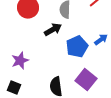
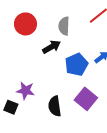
purple star: (20, 61) -> (25, 91), moved, turned 30

